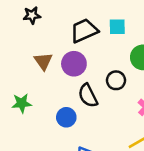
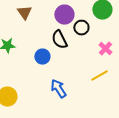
purple circle: (74, 64) -> (64, 15), moved

